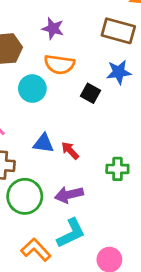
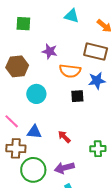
orange semicircle: (59, 64) -> (70, 71), moved
black square: (90, 93) -> (77, 96), turned -32
blue triangle: (43, 143) -> (34, 132), moved

